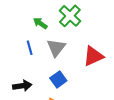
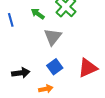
blue line: (30, 48) -> (11, 20), moved
red triangle: (93, 56) -> (88, 68), moved

